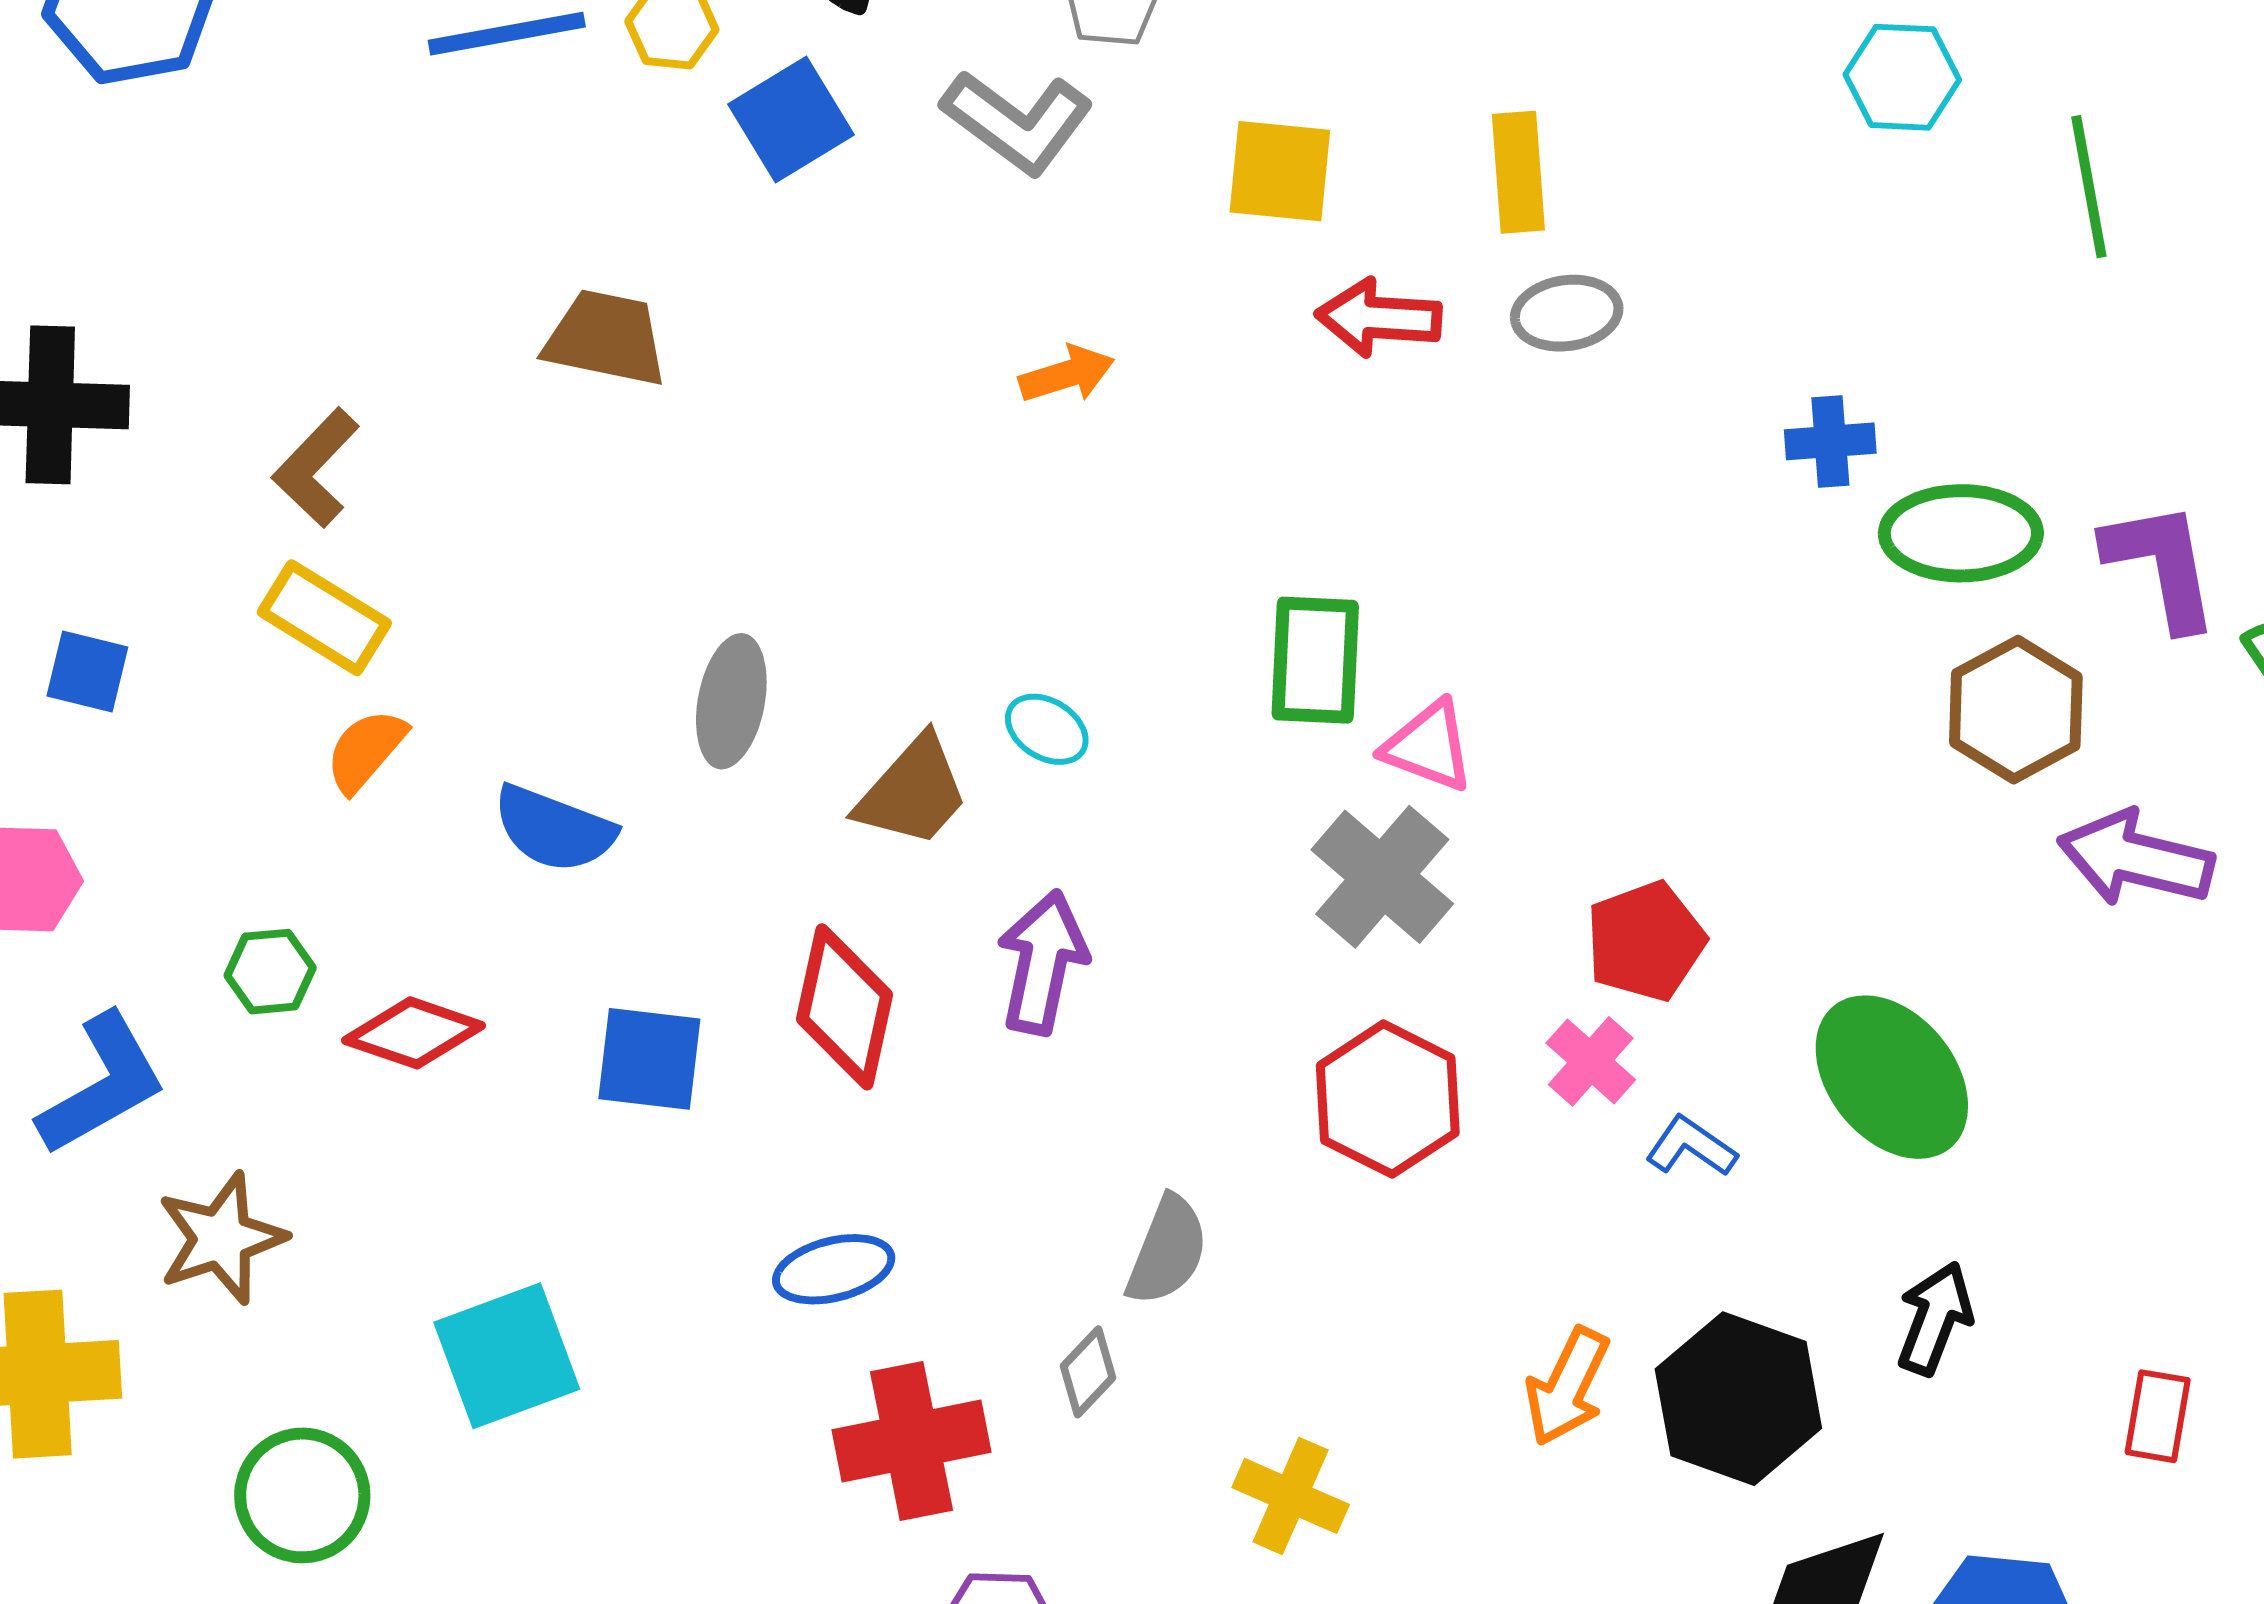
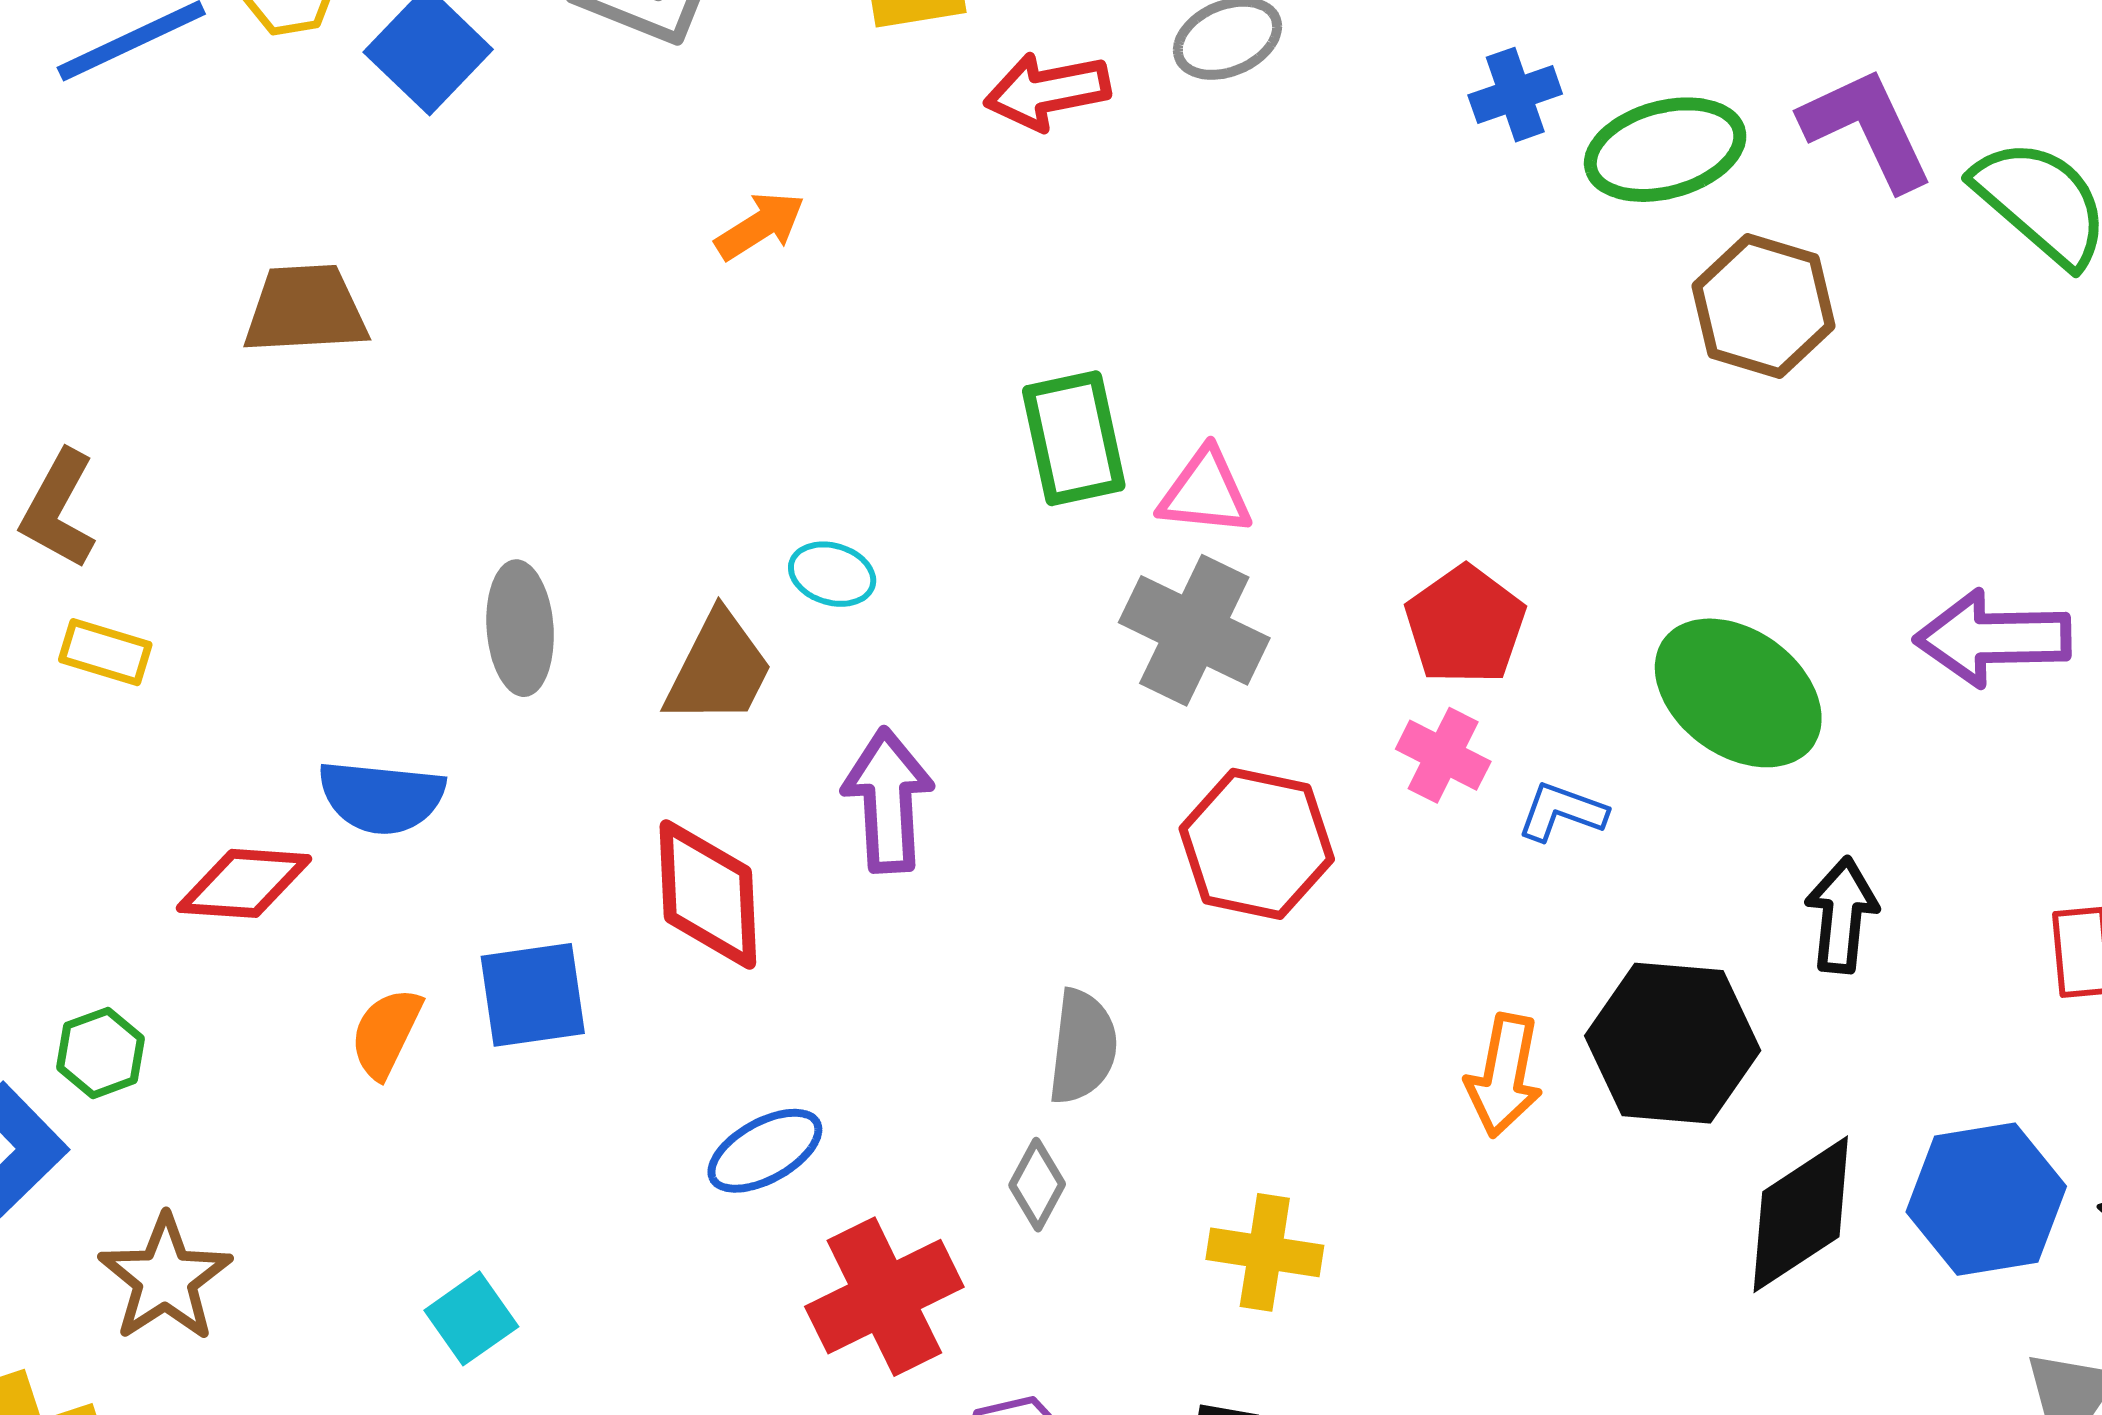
yellow rectangle: (324, 618) -> (105, 652), size x0.7
orange semicircle: (366, 750) -> (386, 1033), moved
purple arrow: (2136, 858) -> (1993, 638), moved
green hexagon: (270, 972) -> (100, 1053), moved
red diamond: (414, 1033) -> (244, 883), moved
cyan square: (507, 1356) -> (471, 1318), size x0.6

